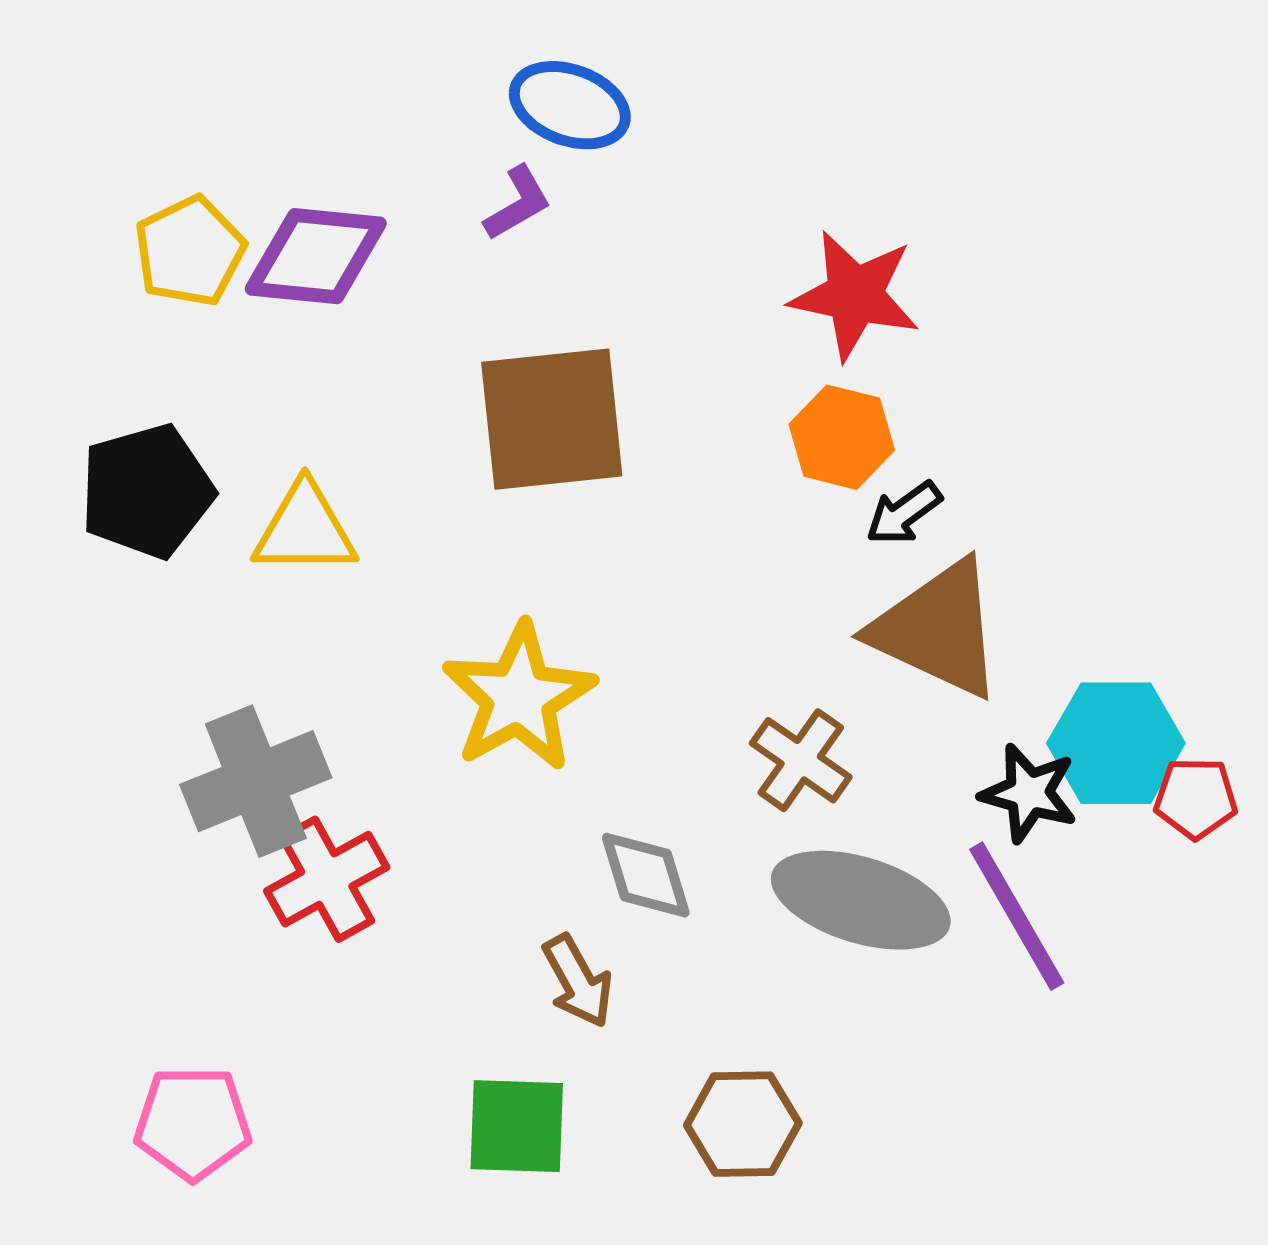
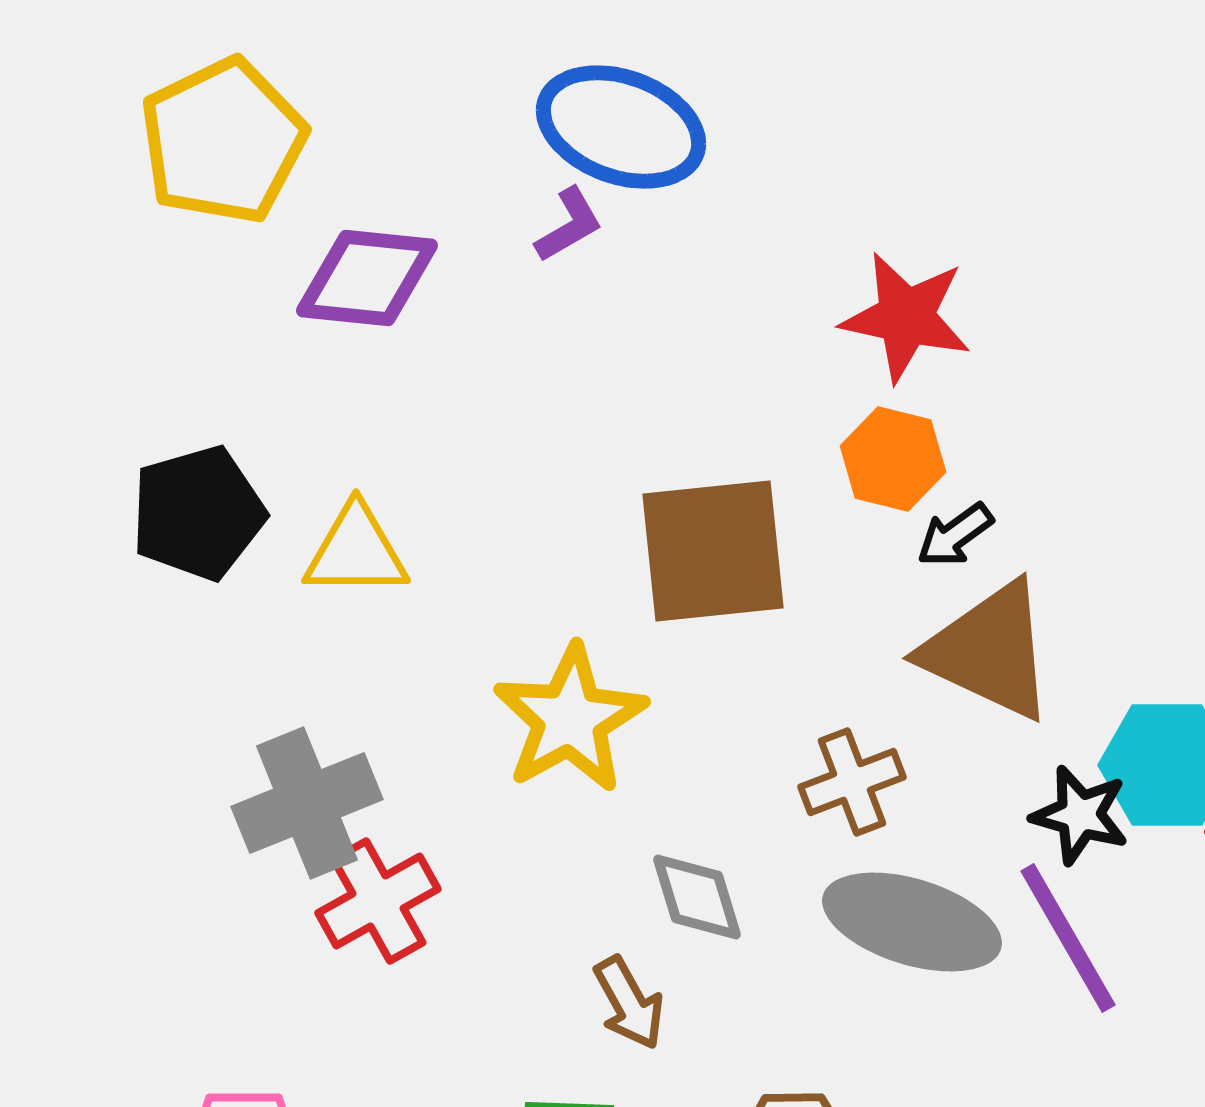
blue ellipse: (570, 105) -> (621, 127), size x1.4
yellow pentagon: (190, 251) -> (223, 141), moved, size x1.5
brown square: (552, 419) -> (713, 551), moved
brown cross: (801, 760) -> (852, 782), turned 34

